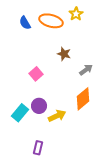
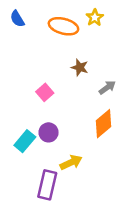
blue semicircle: (25, 23) -> (17, 19), moved
yellow arrow: (57, 116) -> (71, 162), moved
purple rectangle: (38, 148) -> (47, 185), size x1.6

